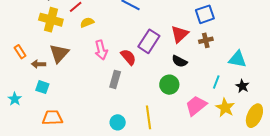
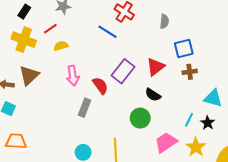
brown cross: (206, 40) -> (190, 72), moved
black star: (242, 86) -> (208, 123), moved

